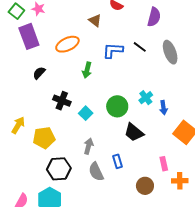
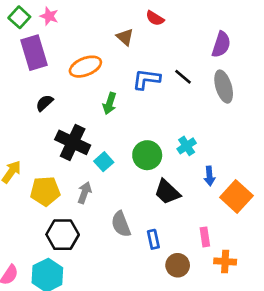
purple semicircle: (154, 17) -> (221, 44), moved
black cross: (62, 101) -> (73, 142), size x1.4
blue arrow: (163, 108) -> (209, 176), moved
gray arrow: (89, 146) -> (85, 193), moved
blue rectangle: (117, 161) -> (153, 239), moved
gray semicircle: (96, 172) -> (121, 224), moved

